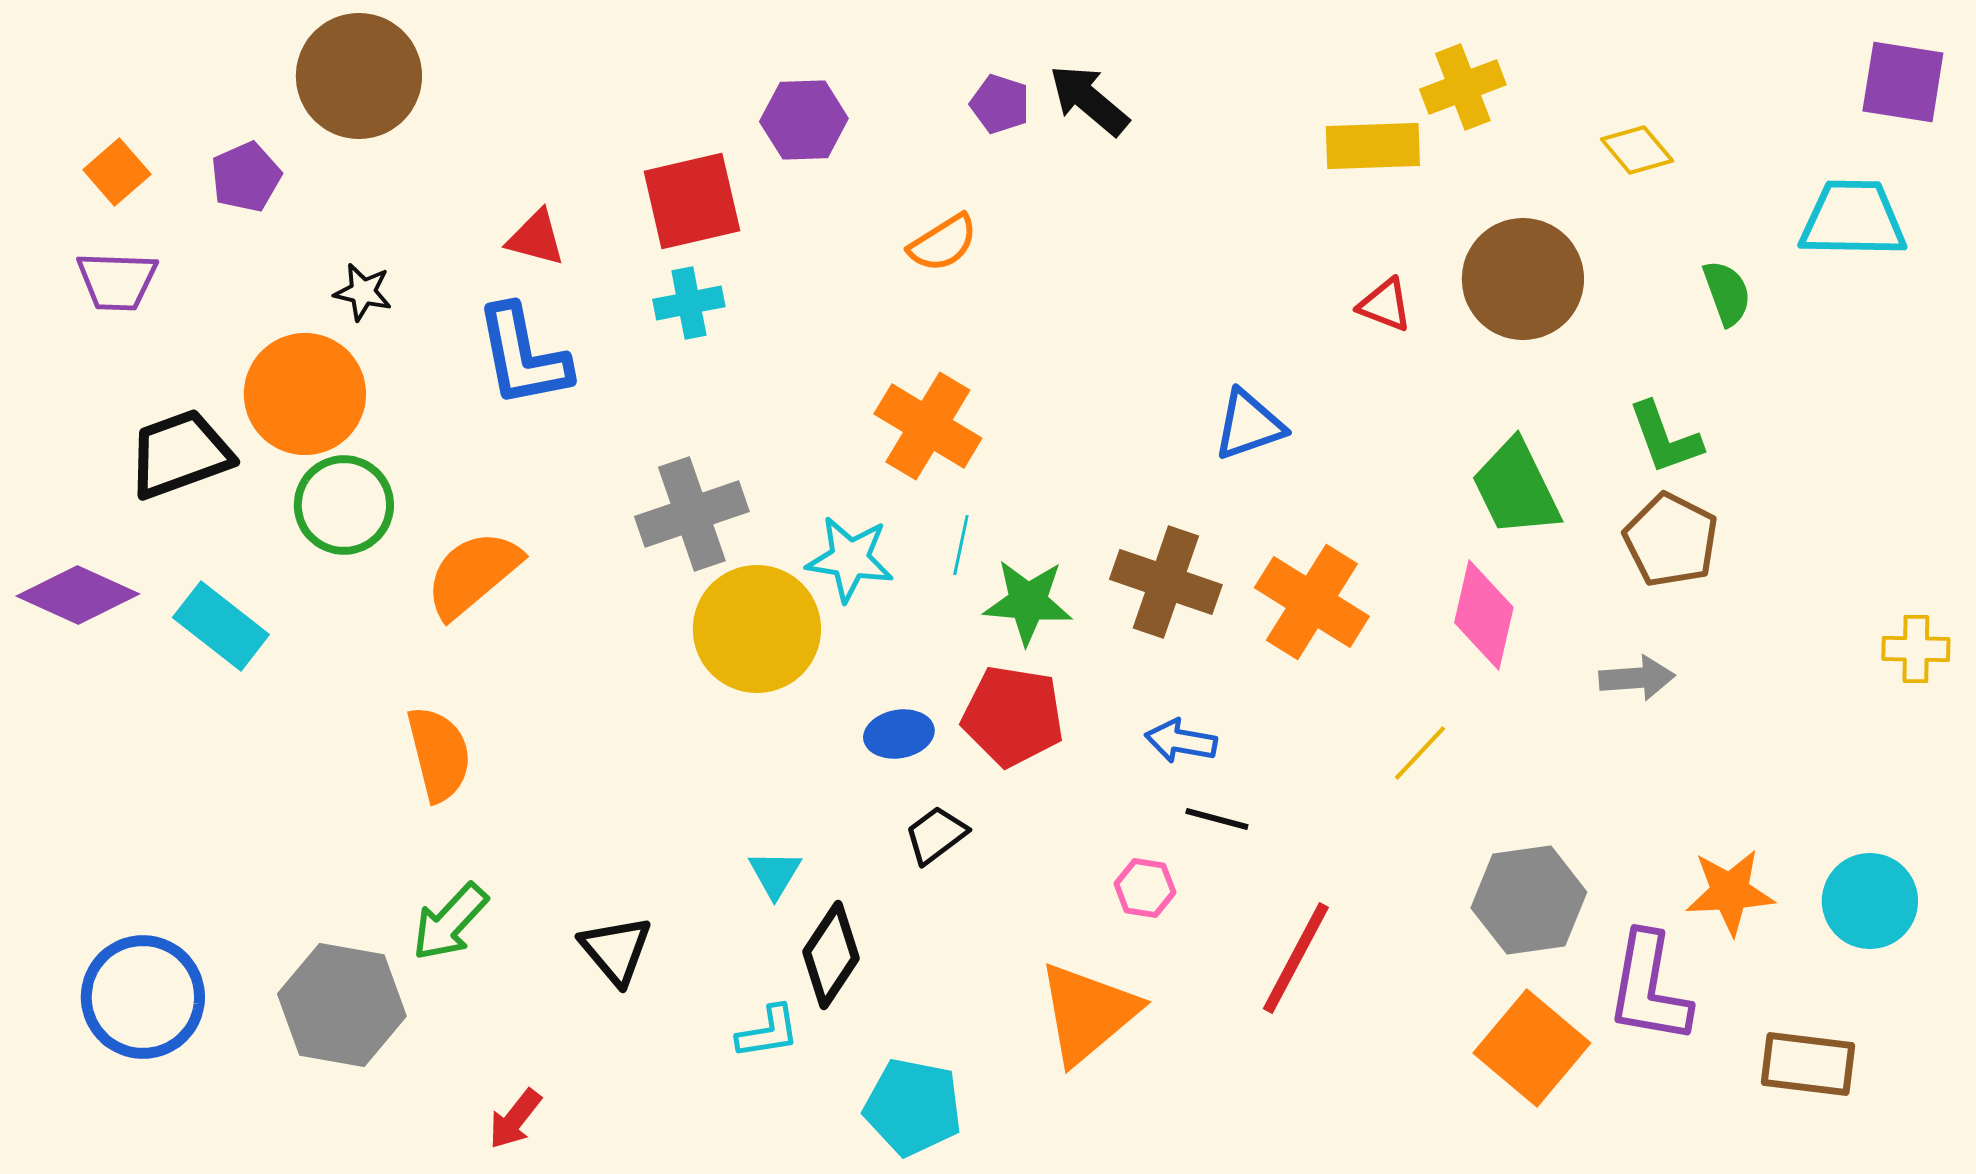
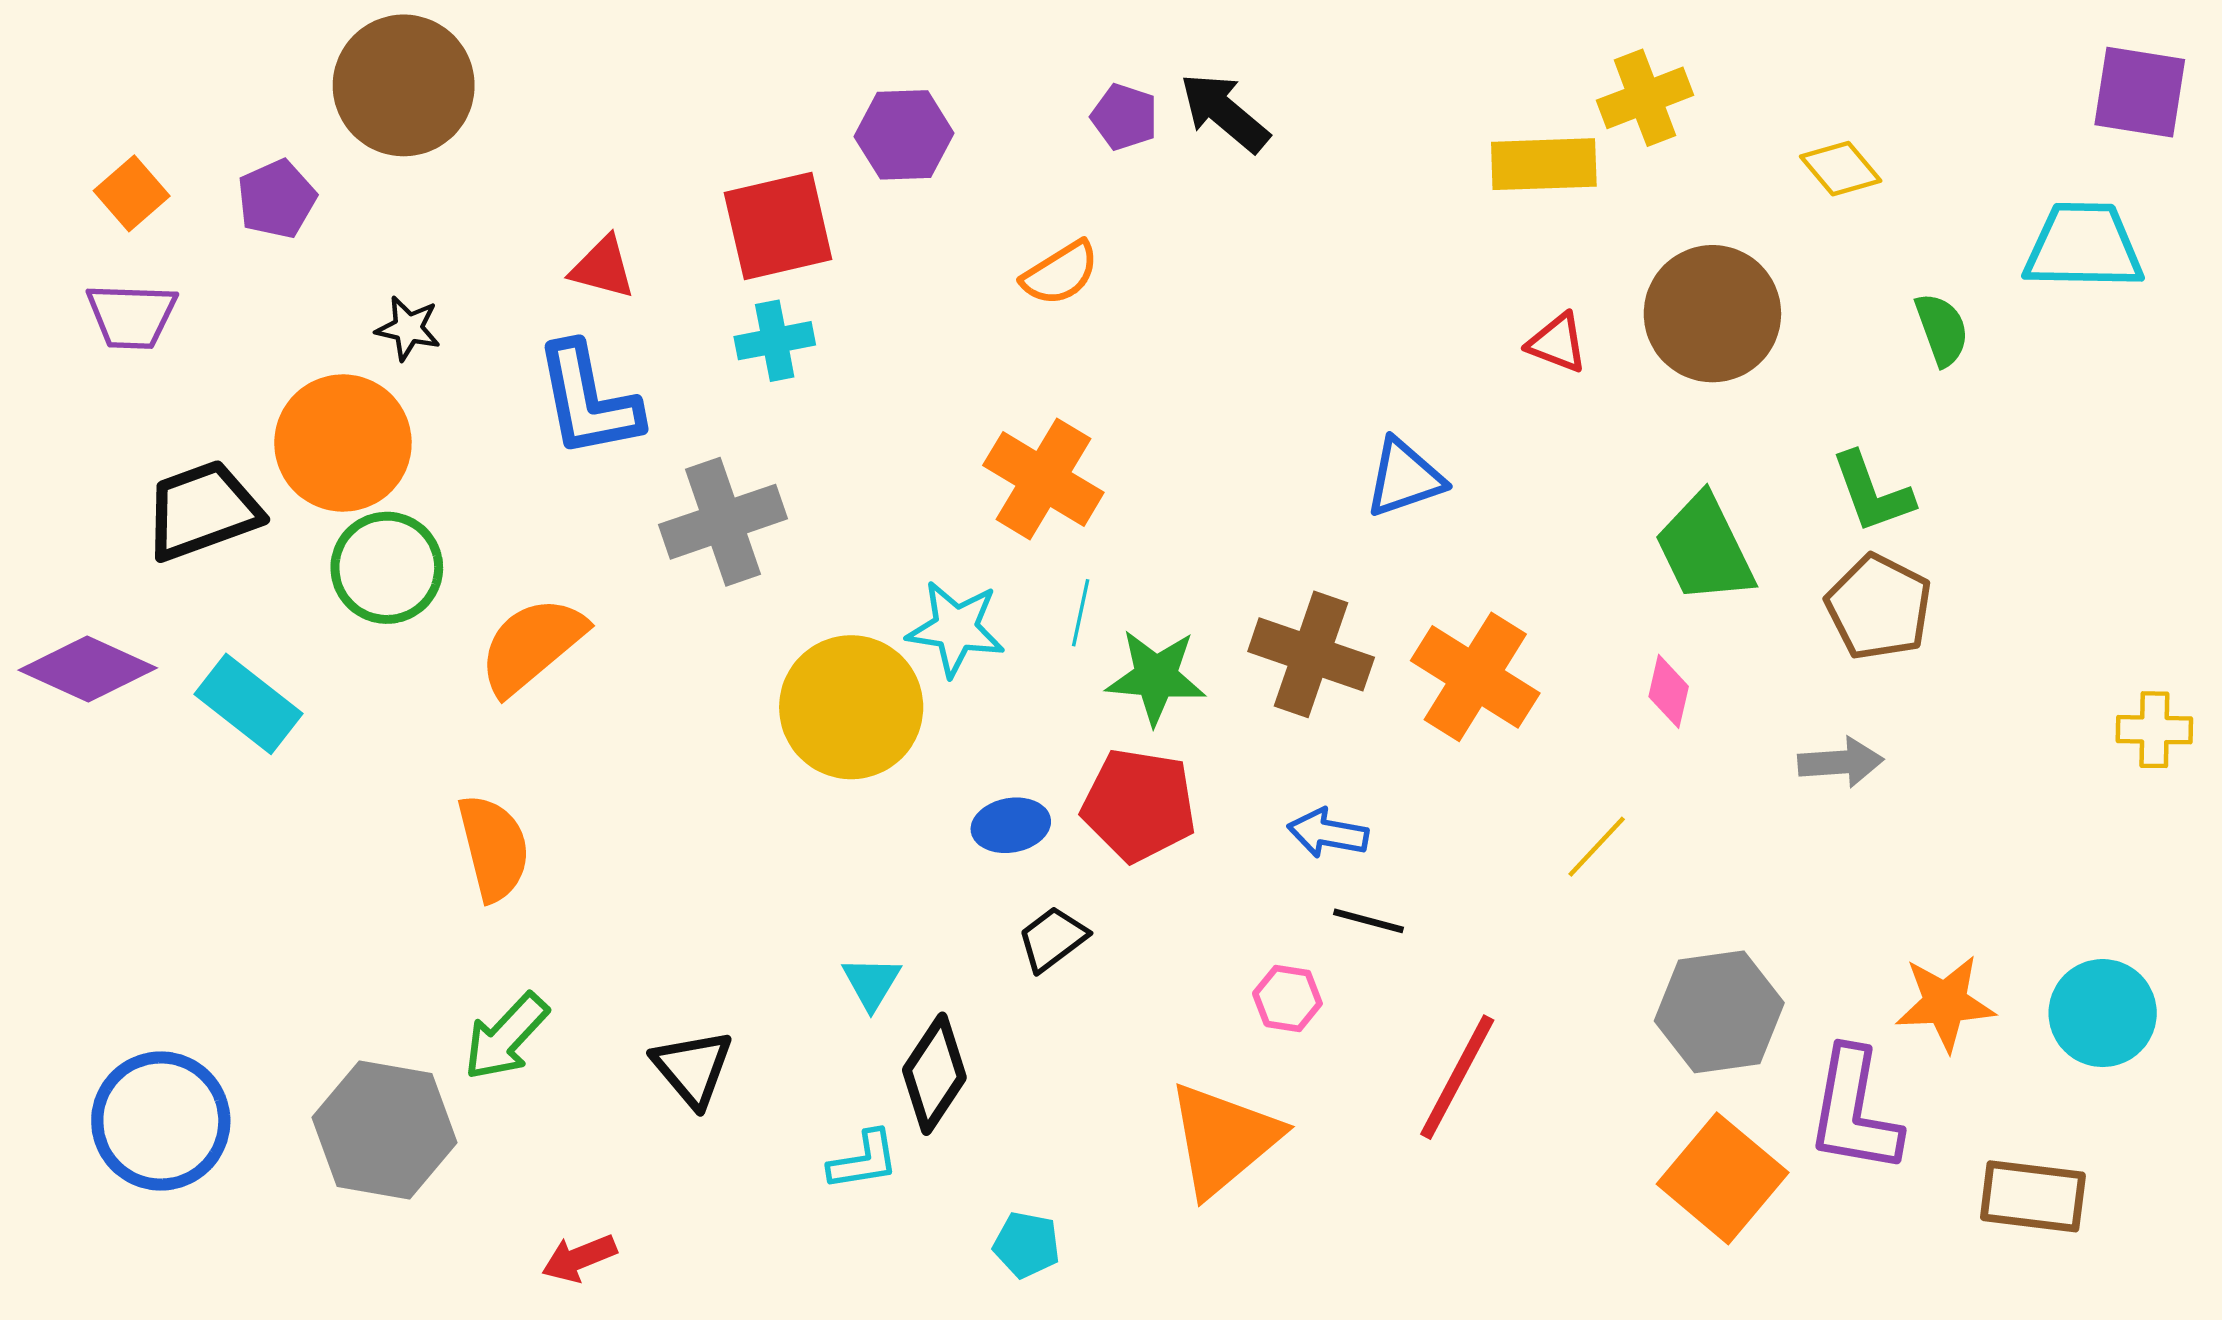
gray cross: (692, 514) -> (723, 522), moved
pink diamond: (1484, 615) -> (1669, 691), size x0.6
cyan pentagon: (913, 1107) -> (1027, 1245), size x0.6
red arrow: (515, 1119) -> (579, 1258), turned 30

